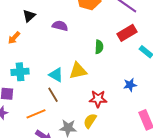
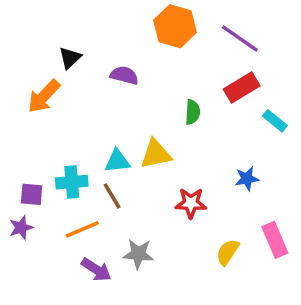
orange arrow: (14, 38) -> (44, 96), size x1.5
cyan cross: (20, 72) -> (72, 182), moved
cyan triangle: (56, 75) -> (117, 161), turned -35
yellow semicircle: (90, 121) -> (228, 252), moved

